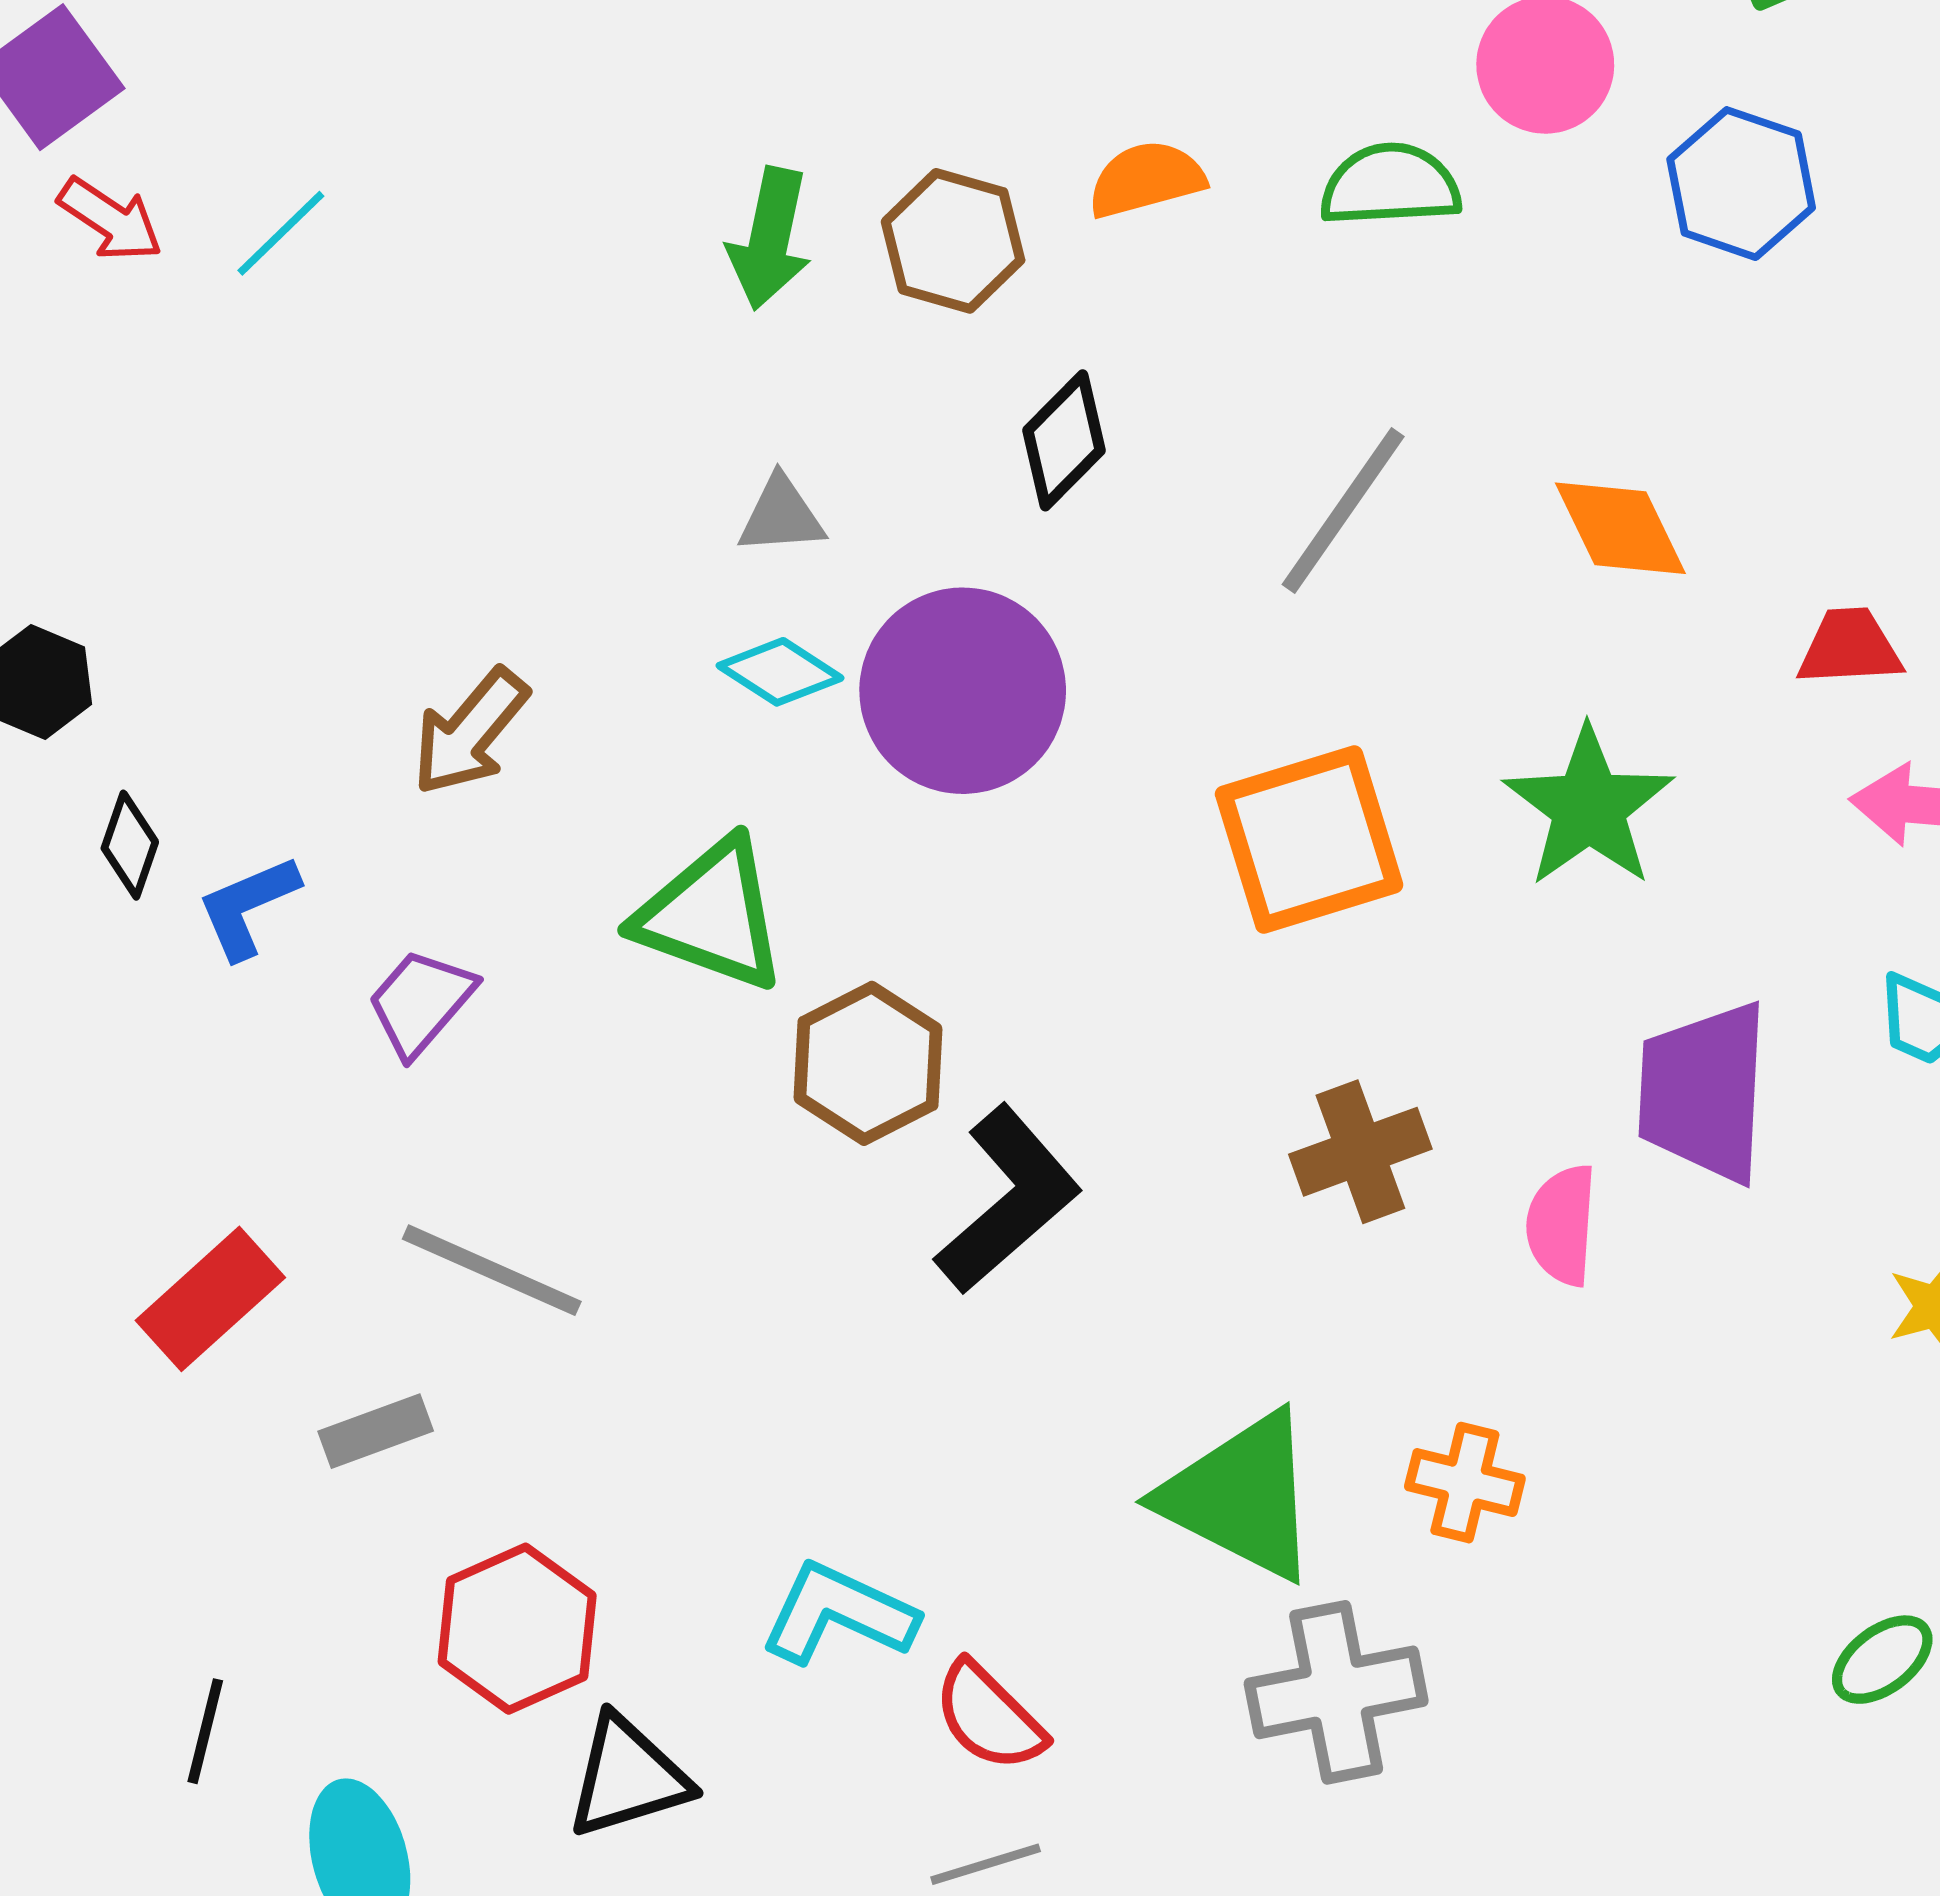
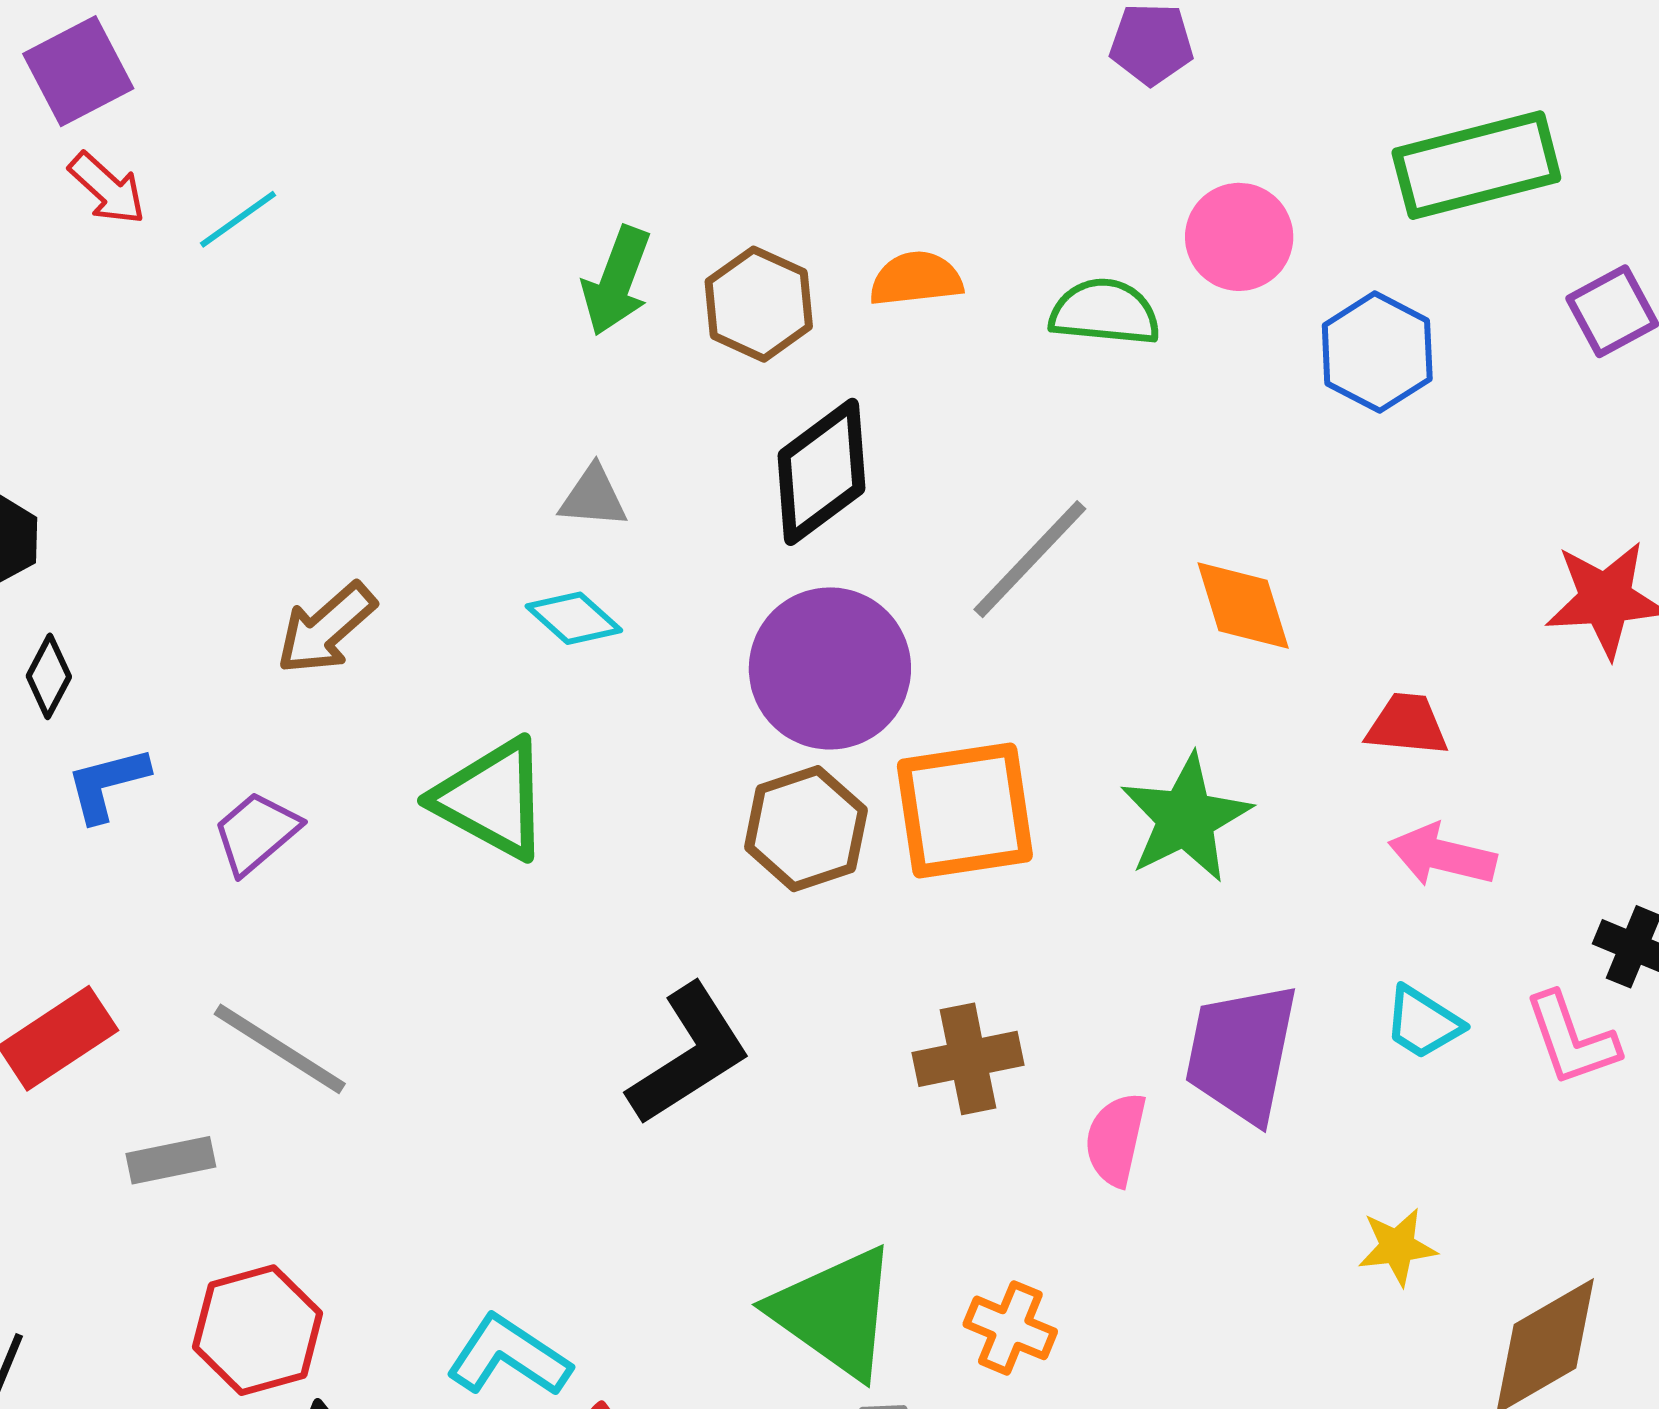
black diamond: (1064, 440) -> (821, 472), size x1.4
purple circle: (963, 691) -> (830, 668), moved
blue L-shape: (248, 907) -> (107, 784), moved
brown hexagon: (868, 1063) -> (806, 829), moved

